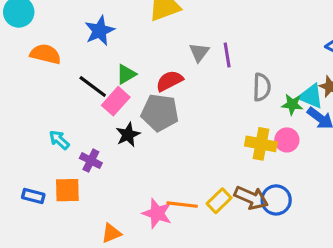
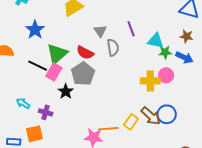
purple line: (227, 55) -> (131, 29), moved
green triangle: (126, 74) -> (57, 54), size x1.6
red semicircle: (169, 81) -> (85, 53), turned -114
gray semicircle: (262, 87) -> (113, 47), moved
cyan triangle: (311, 96) -> (156, 41), moved
gray pentagon: (160, 113) -> (83, 74), turned -30
brown arrow: (251, 198) -> (151, 116), turned 30

